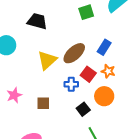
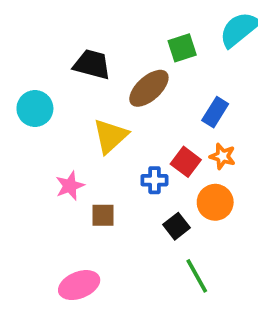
brown ellipse: (74, 53) -> (149, 88), moved
pink star: (14, 95) -> (70, 186), moved

